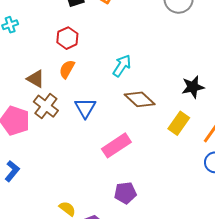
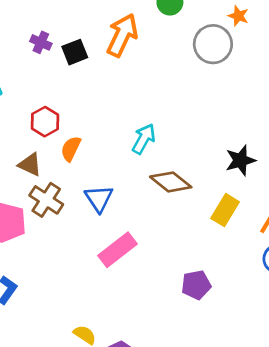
red hexagon: (67, 38) -> (45, 122), moved
pink rectangle: (116, 145) -> (118, 250), moved
purple pentagon: (125, 193) -> (196, 285), moved

